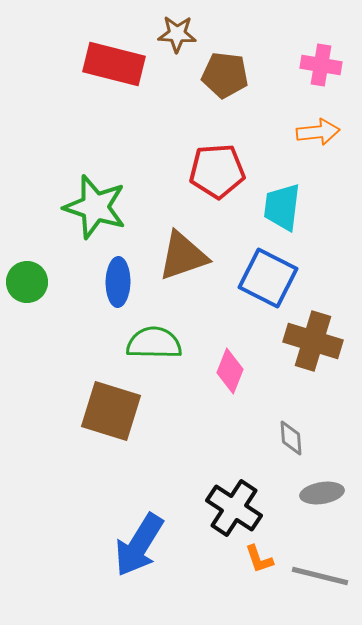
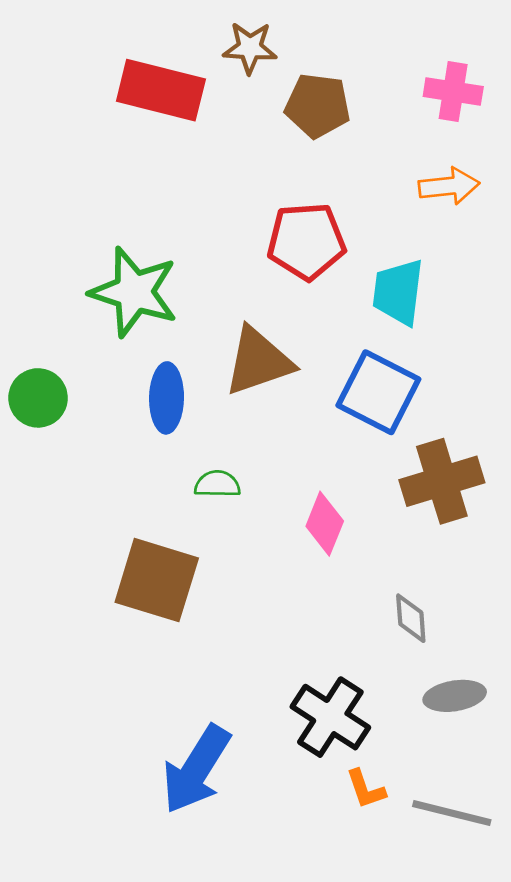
brown cross: (313, 341) -> (442, 481), turned -34
green semicircle: (154, 343) -> (217, 484), size x0.6

